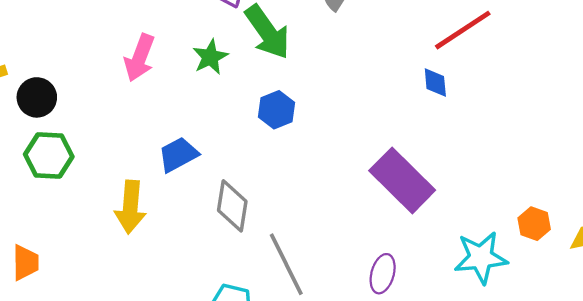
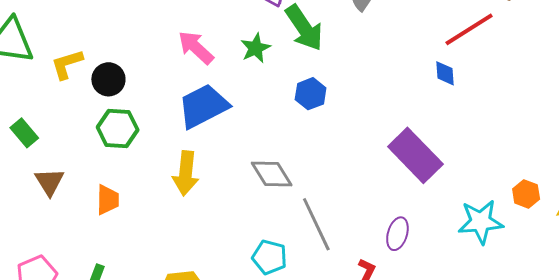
pink arrow: (140, 58) -> (196, 48), turned 111
blue trapezoid: (178, 155) -> (203, 106), moved, size x1.5
gray diamond: (232, 206) -> (272, 174), turned -42
orange trapezoid: (25, 263) -> (108, 200), moved

